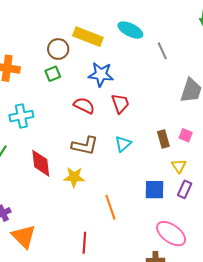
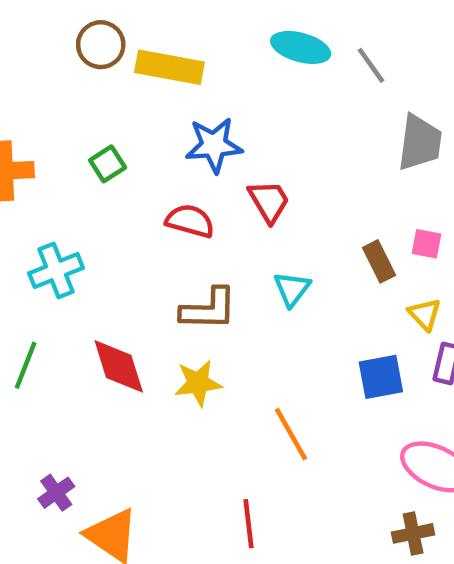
cyan ellipse: (130, 30) -> (301, 47), moved
brown circle: (58, 49) -> (101, 45), moved
gray line: (162, 51) -> (371, 65), moved

